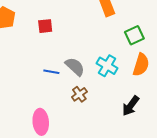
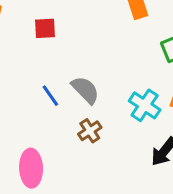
cyan cross: (107, 66) -> (145, 105), moved
blue line: (51, 72) -> (50, 96), turned 42

